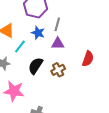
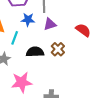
red semicircle: (88, 59) -> (83, 30), turned -56
black semicircle: (36, 66) -> (35, 52), turned 72

